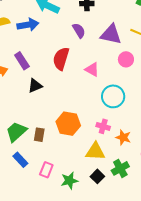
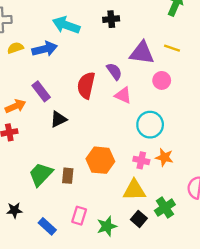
purple semicircle: (79, 31) -> (114, 71), moved
orange star: (123, 137) -> (164, 157), moved
blue rectangle: (20, 160) -> (47, 226), moved

